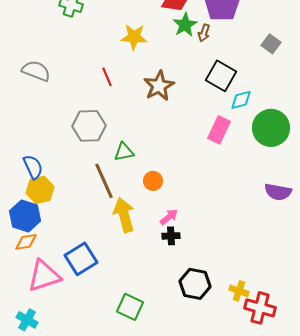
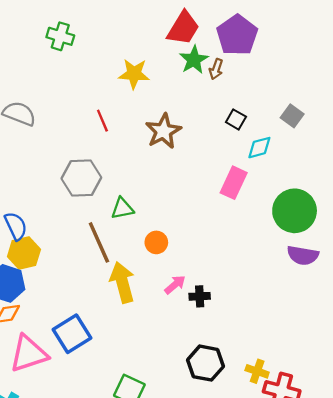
gray square: (271, 44) -> (292, 116), moved
black square: (221, 76) -> (236, 119), size x0.6
green circle: (271, 128) -> (295, 211), moved
black cross: (171, 236) -> (200, 296), moved

